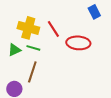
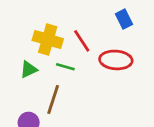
blue rectangle: (94, 12) -> (124, 19), moved
green line: (33, 48) -> (65, 67), moved

